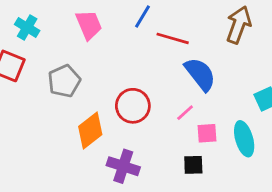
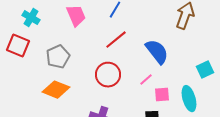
red line: (173, 38) -> (116, 40), moved, turned -55
orange diamond: (90, 131) -> (56, 90), moved, turned 60

